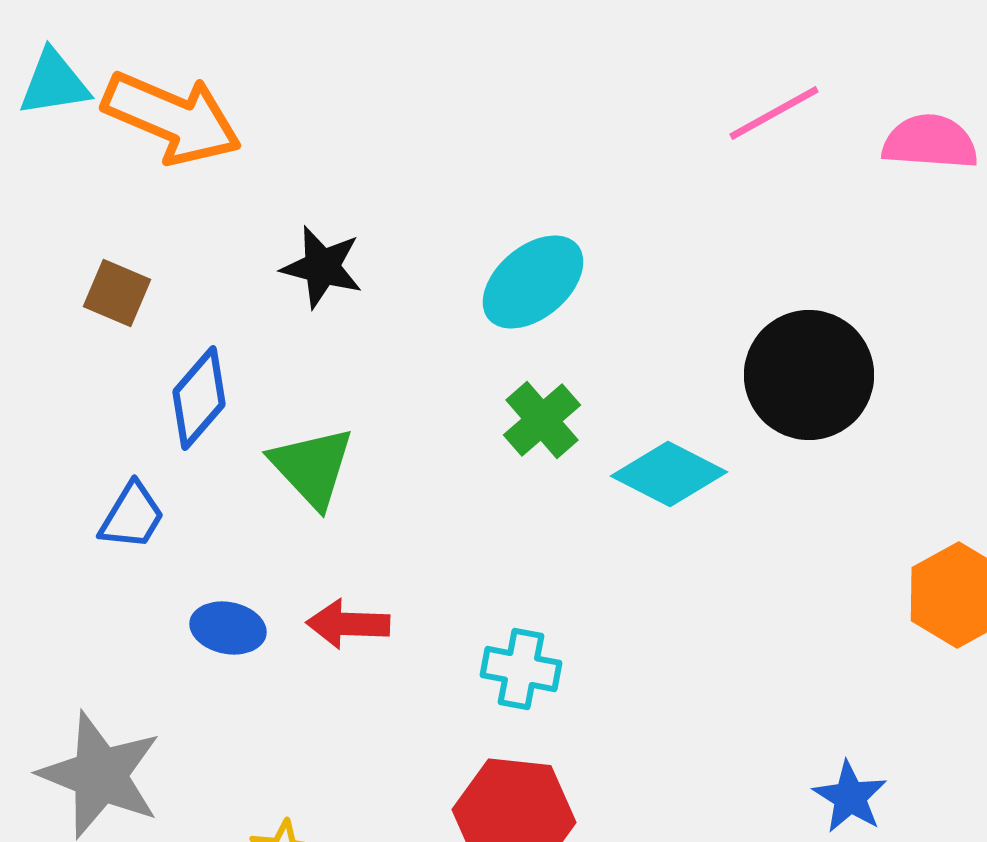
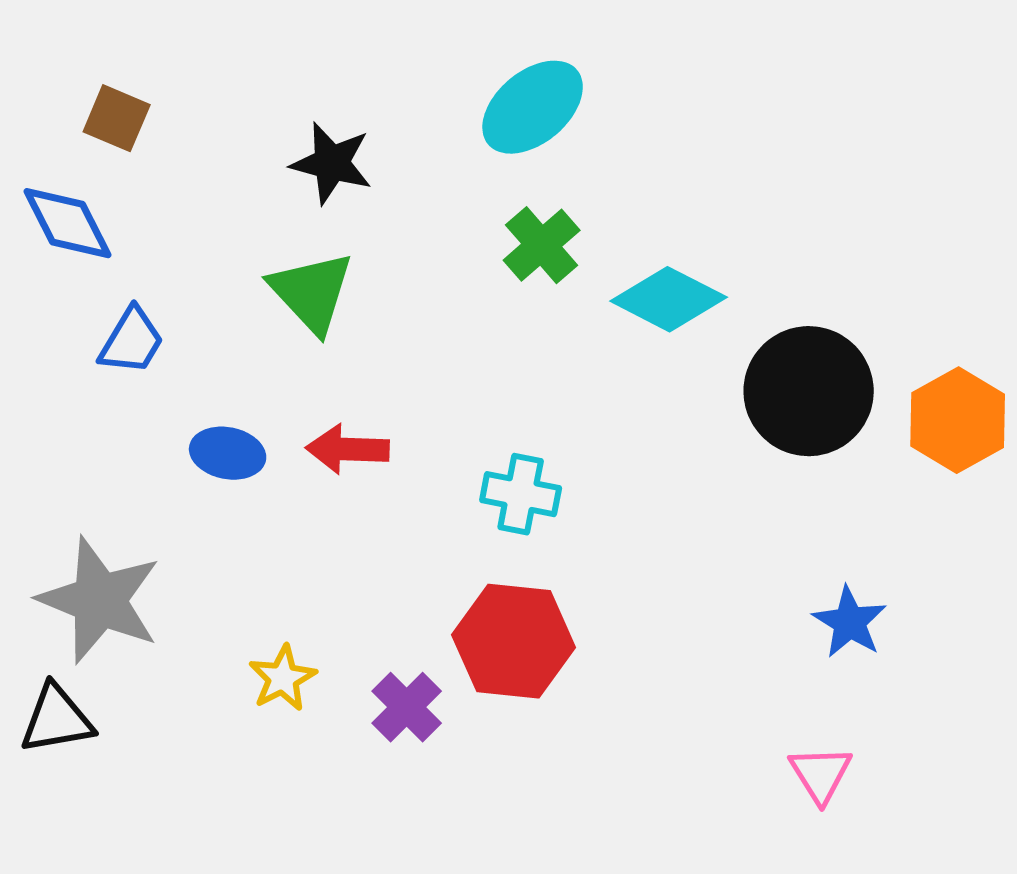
black star: (322, 267) -> (332, 163), moved
black circle: (809, 375) -> (809, 391), moved
blue diamond: (199, 398) -> (68, 223), moved, turned -68

